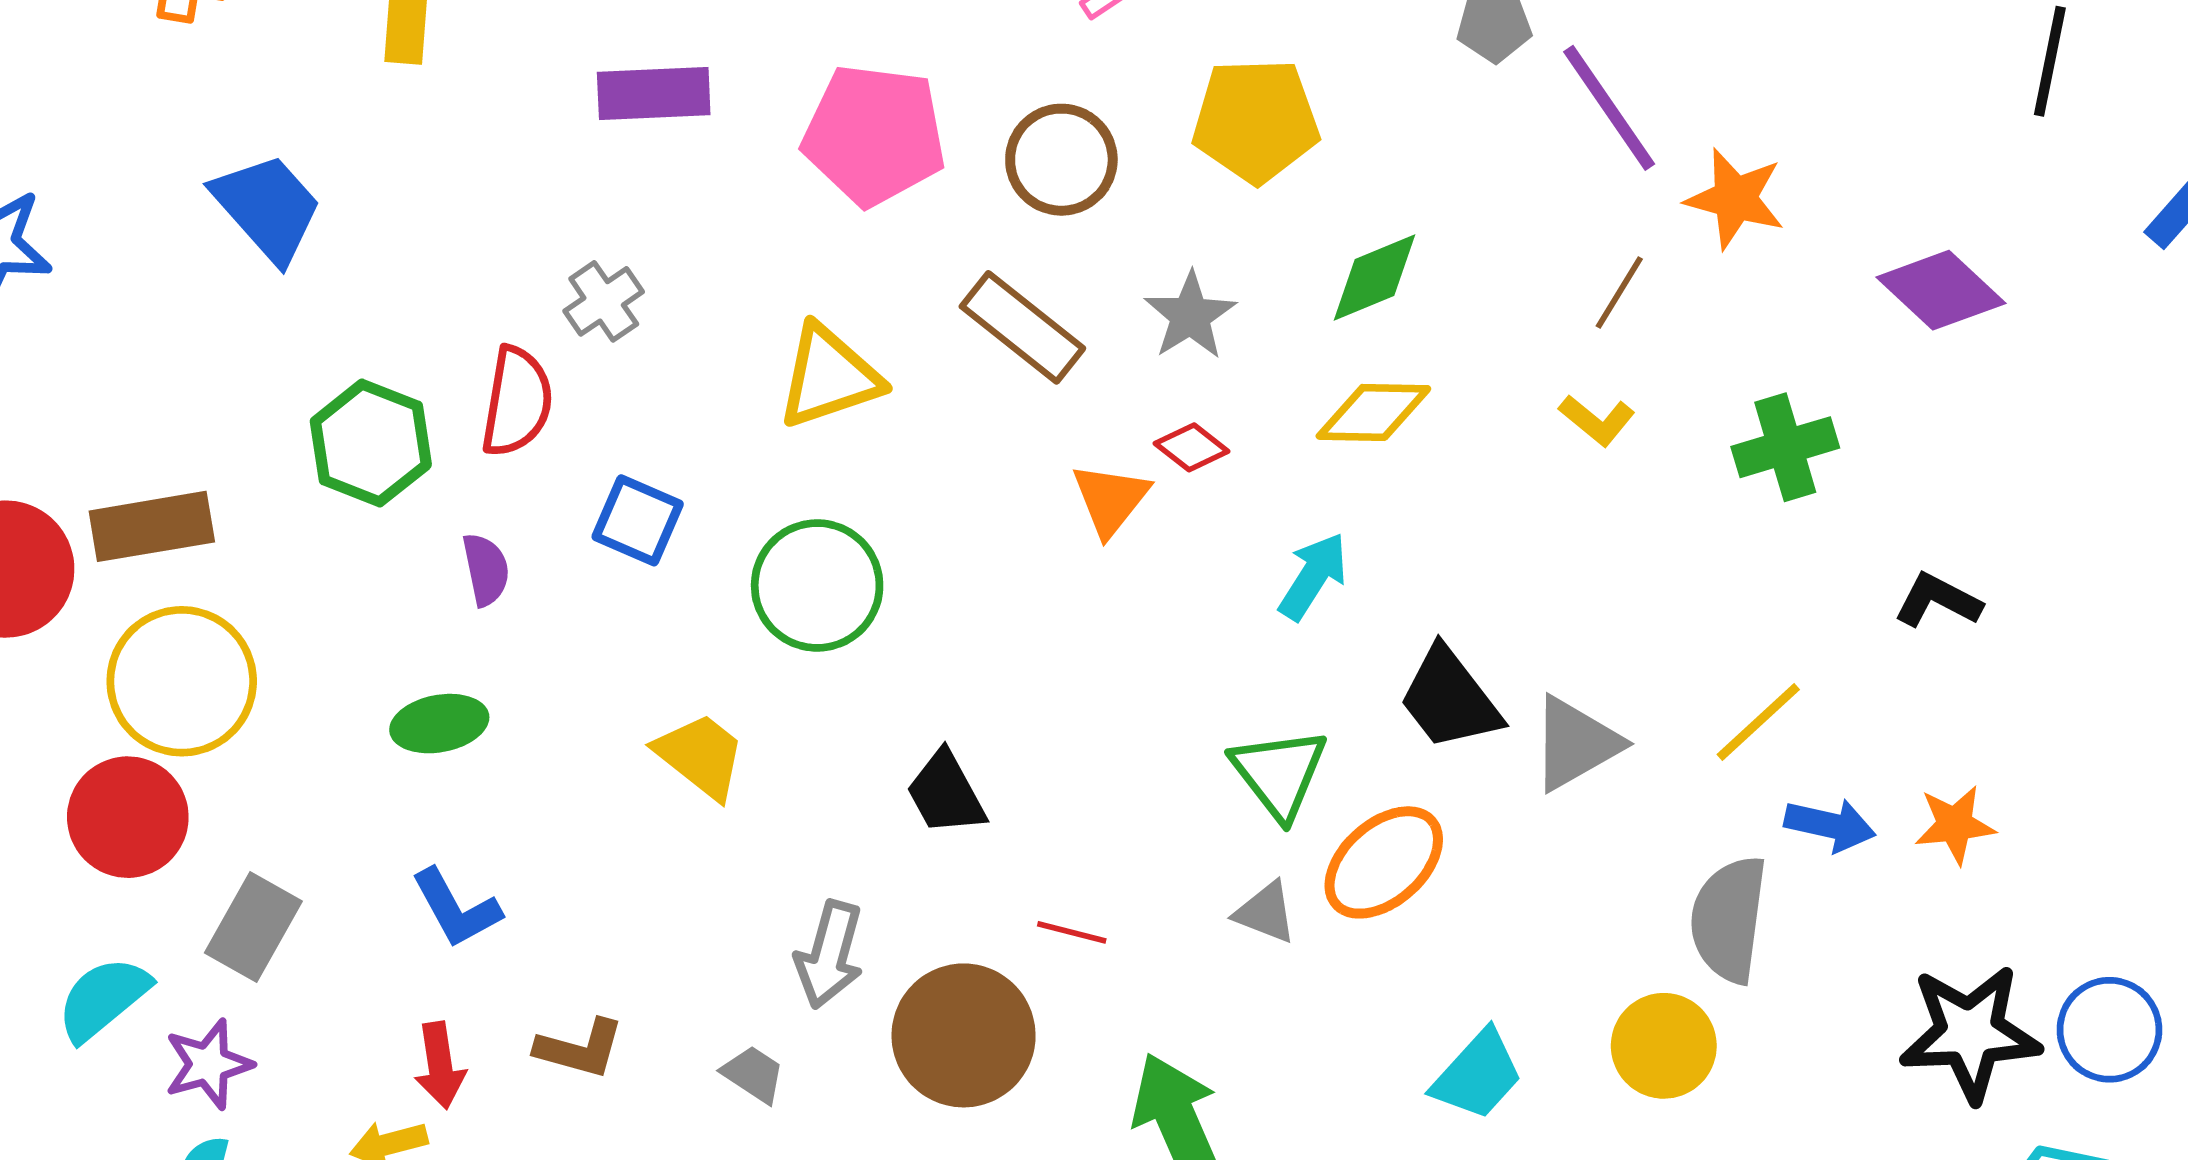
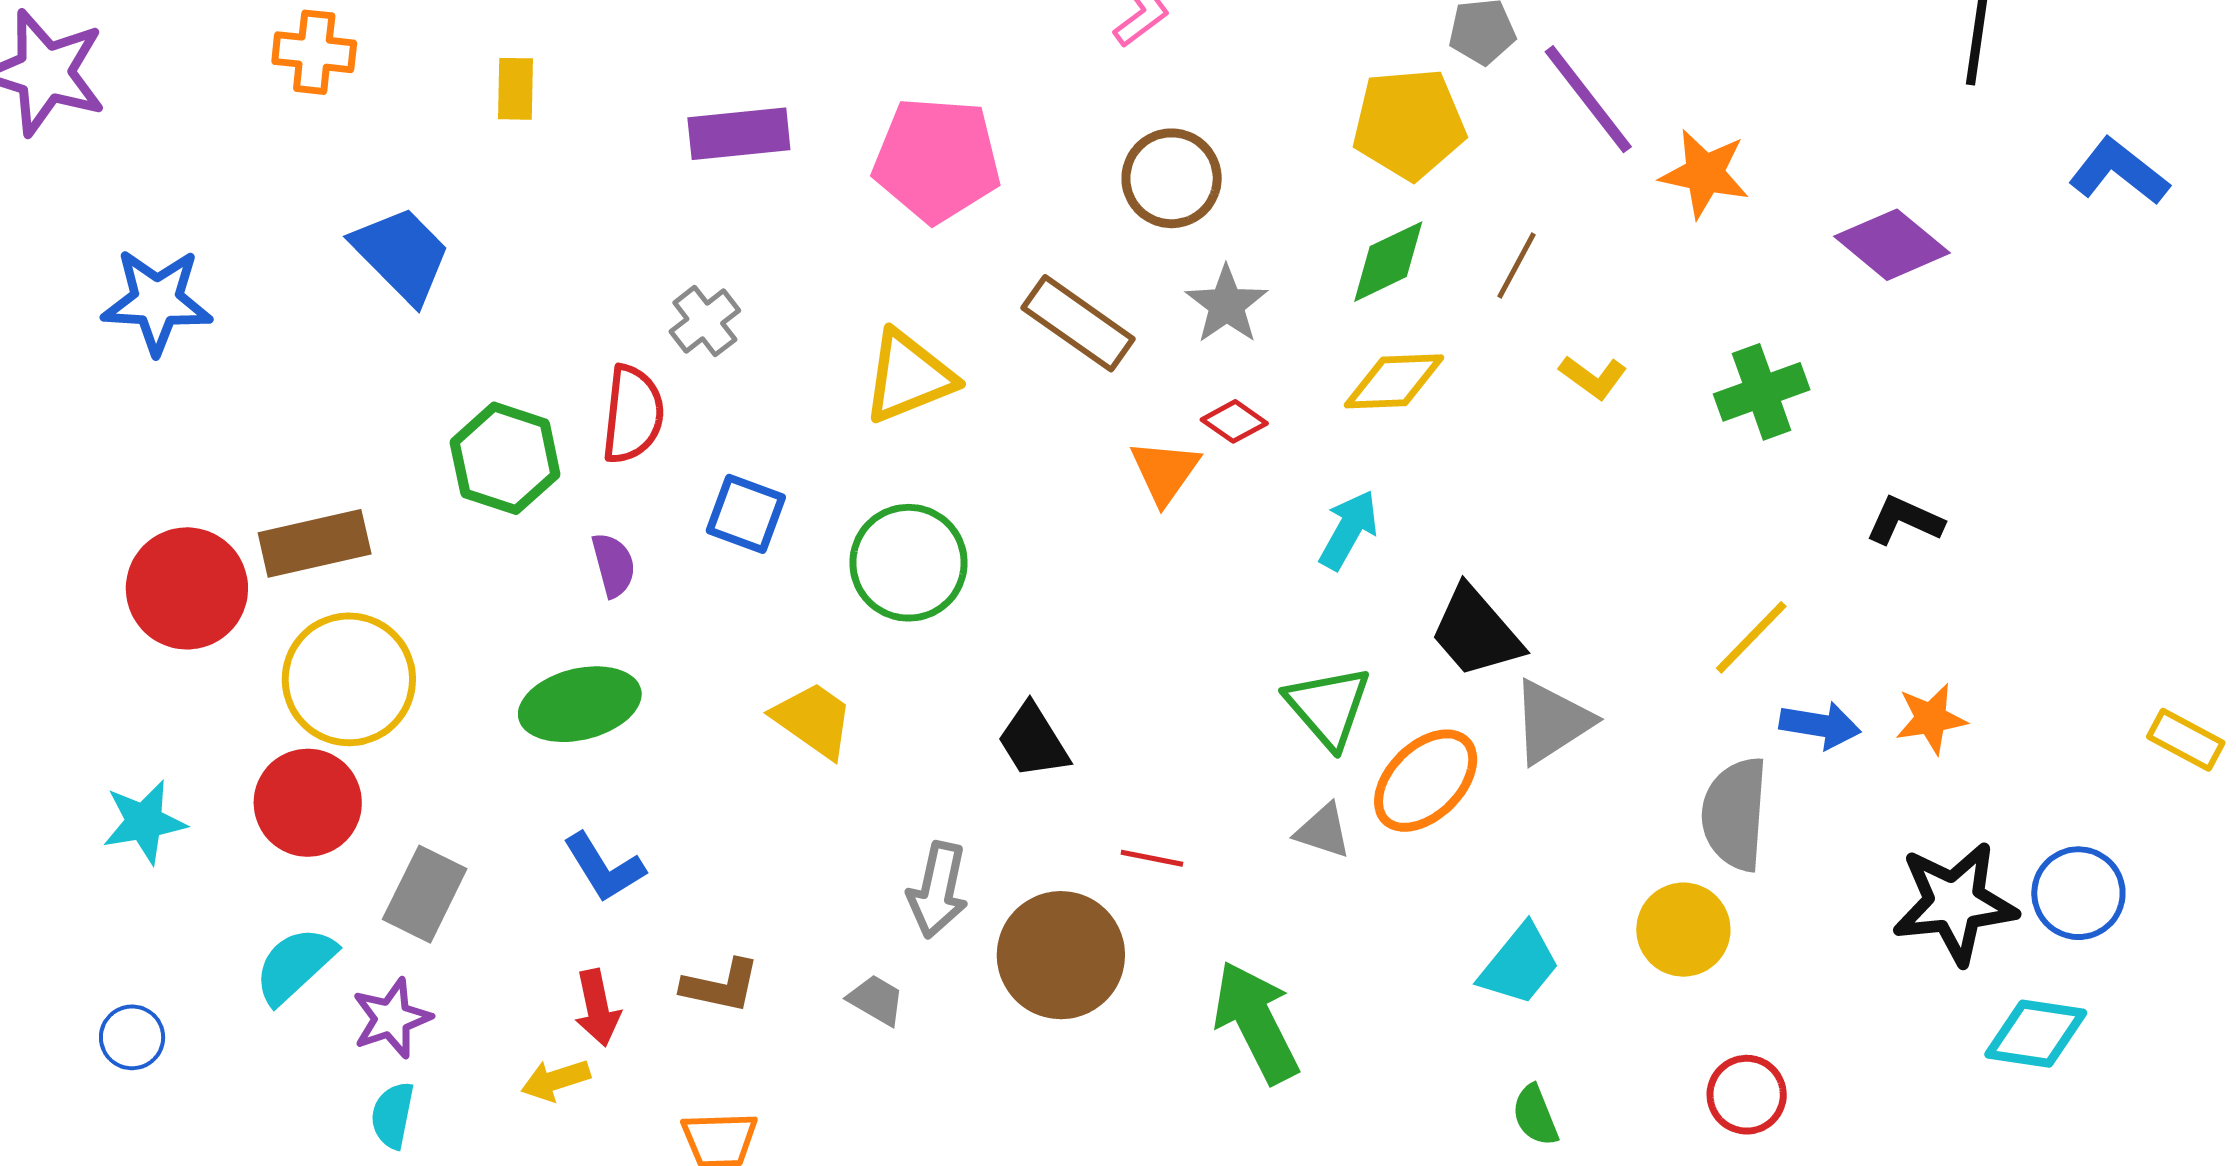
yellow pentagon: (1256, 121) -> (1409, 124), moved
brown circle: (1061, 160) -> (1172, 178), moved
brown line: (1619, 292) -> (1516, 265), moved
green ellipse: (439, 724) -> (580, 704), size x1.4
gray triangle: (1576, 743) -> (1552, 722), moved

